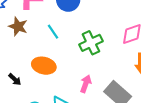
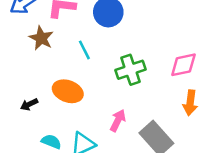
black arrow: (15, 79) -> (29, 104), turned 104

